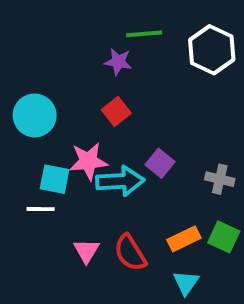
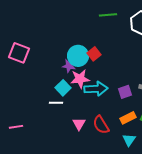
purple star: (118, 62) -> (69, 66), moved
cyan circle: (35, 115) -> (78, 56), moved
purple square: (160, 163) -> (125, 92), moved, turned 32
cyan square: (55, 179) -> (63, 88), turned 35

